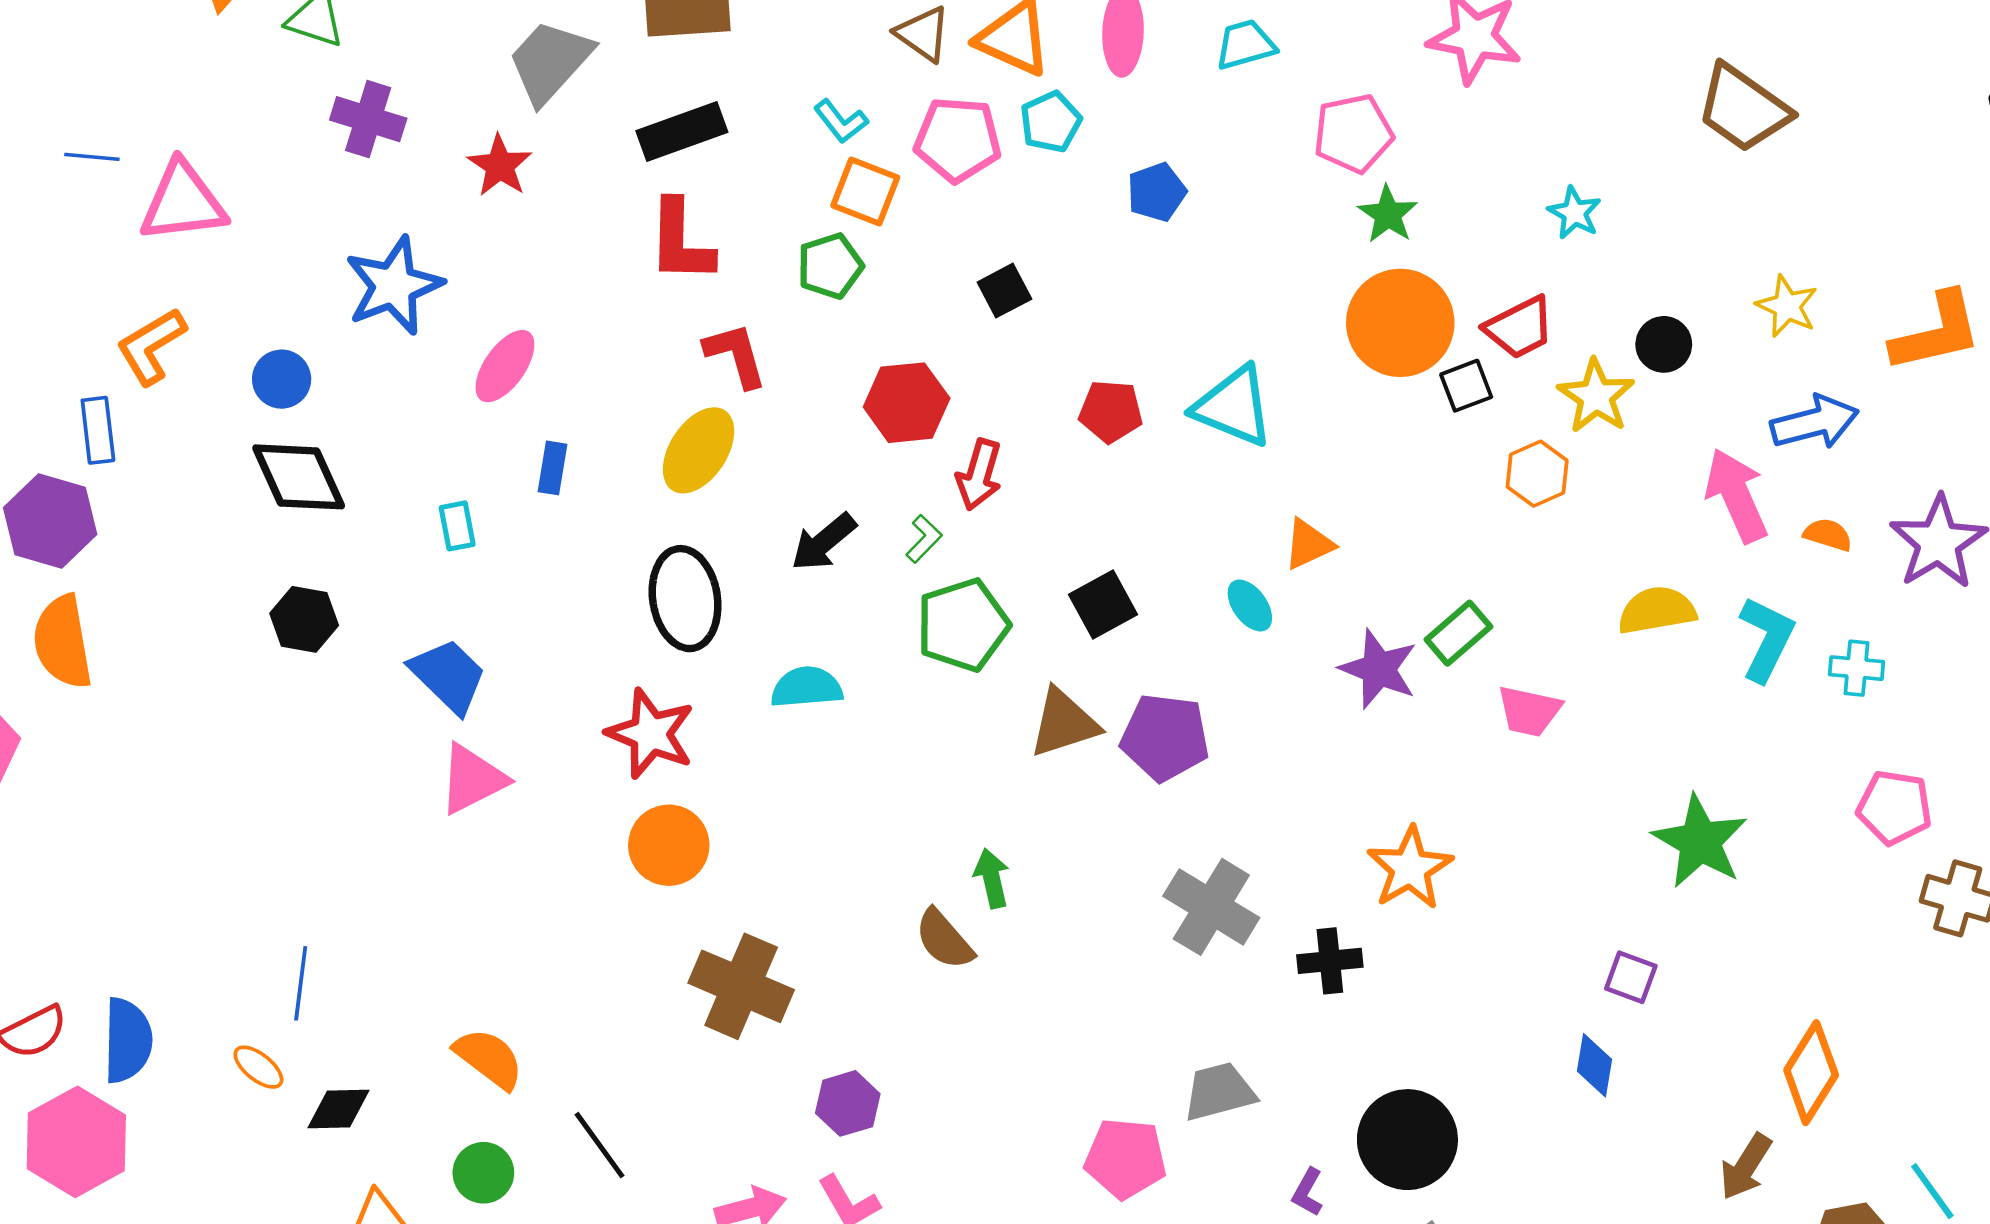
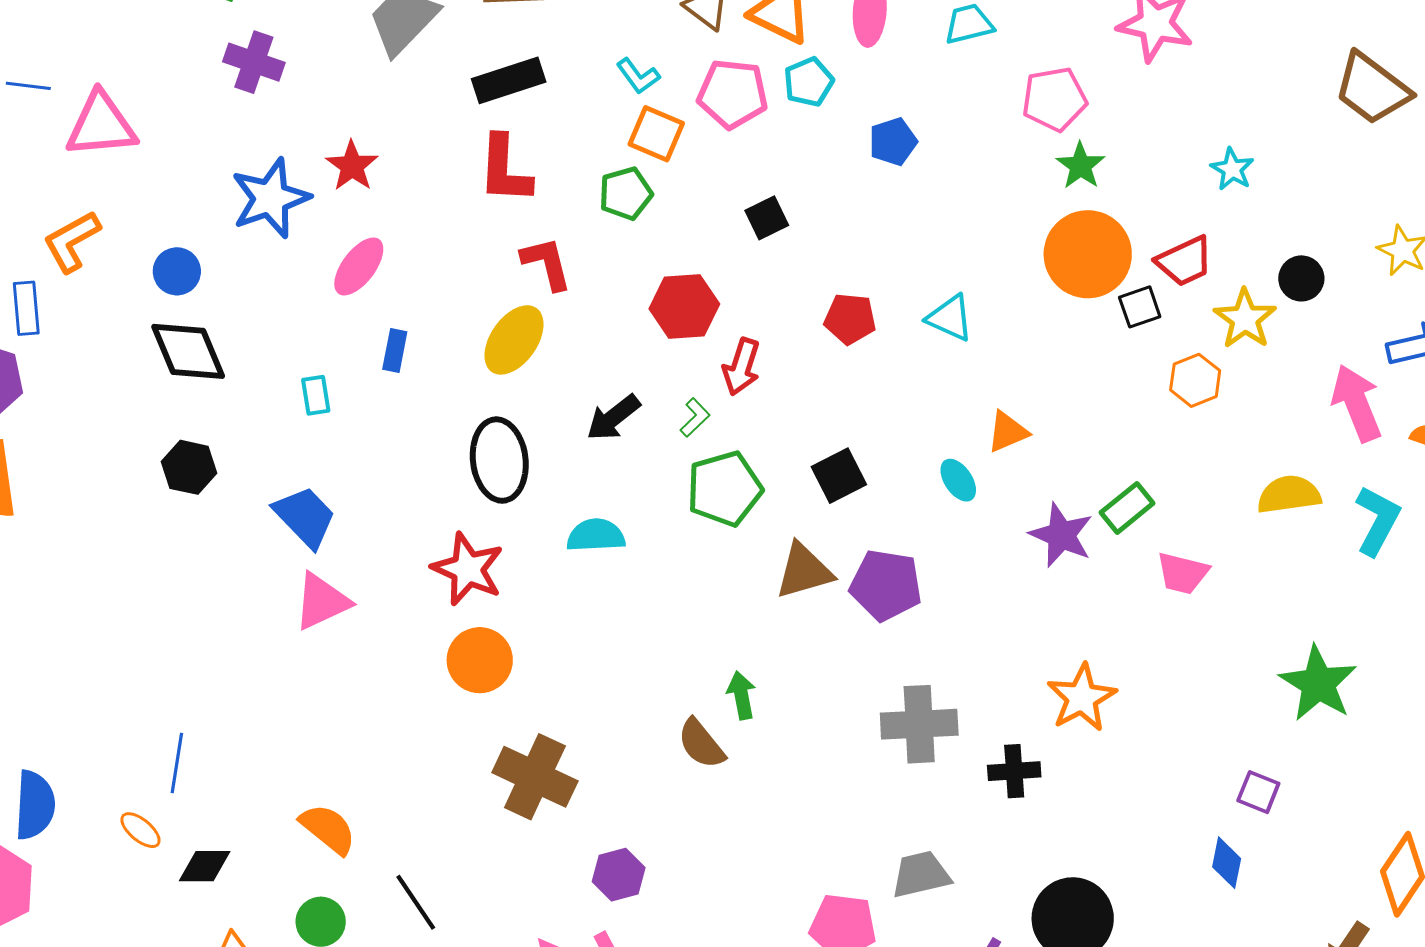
red star: (500, 166) -> (352, 166), moved
cyan triangle: (1233, 406) -> (950, 318), size x0.7
gray cross: (1211, 907) -> (919, 724), turned -36

